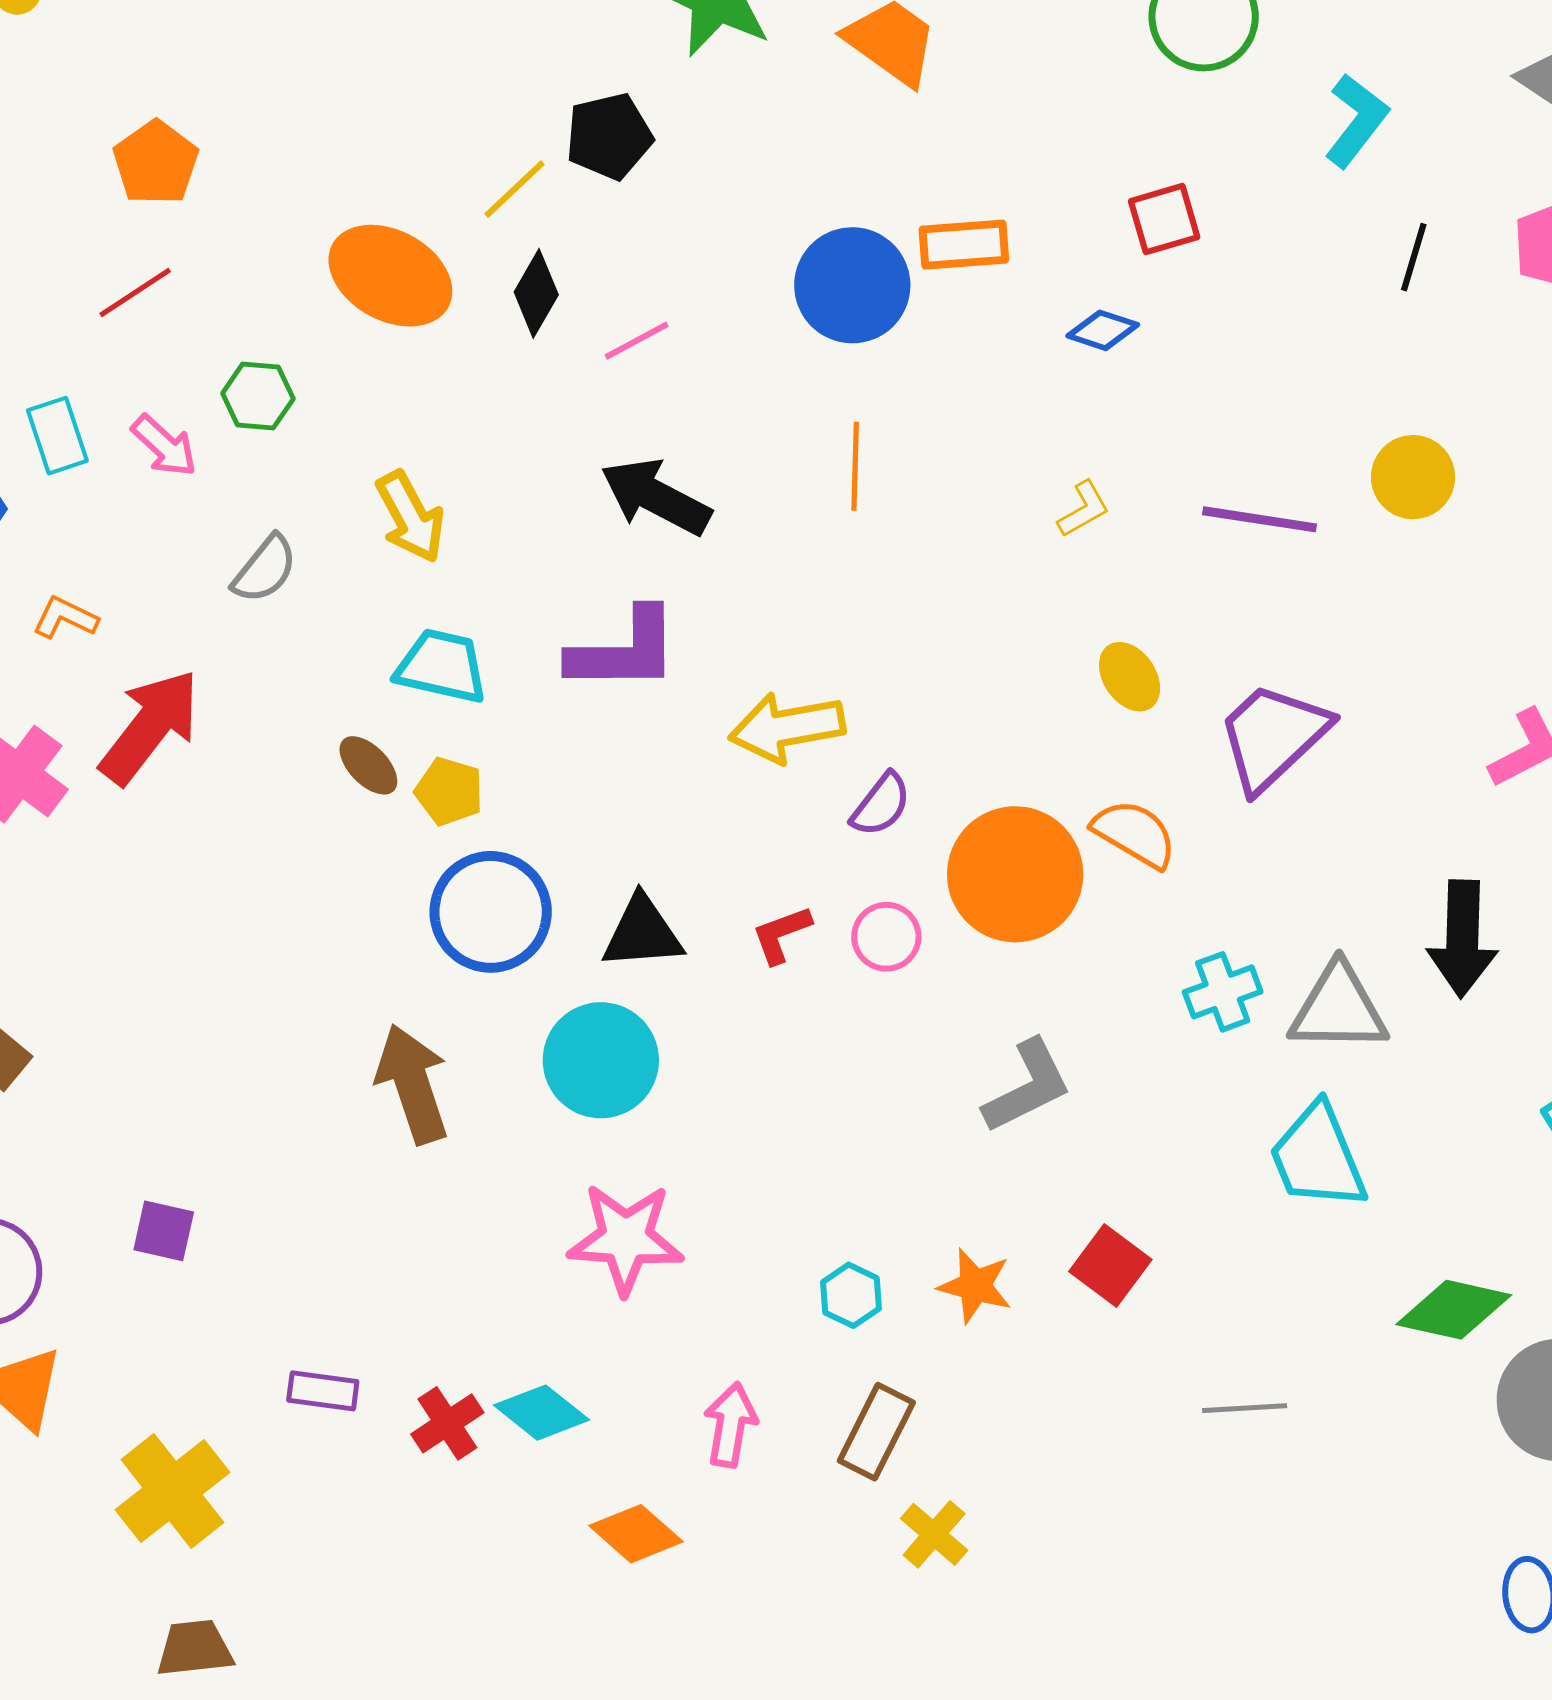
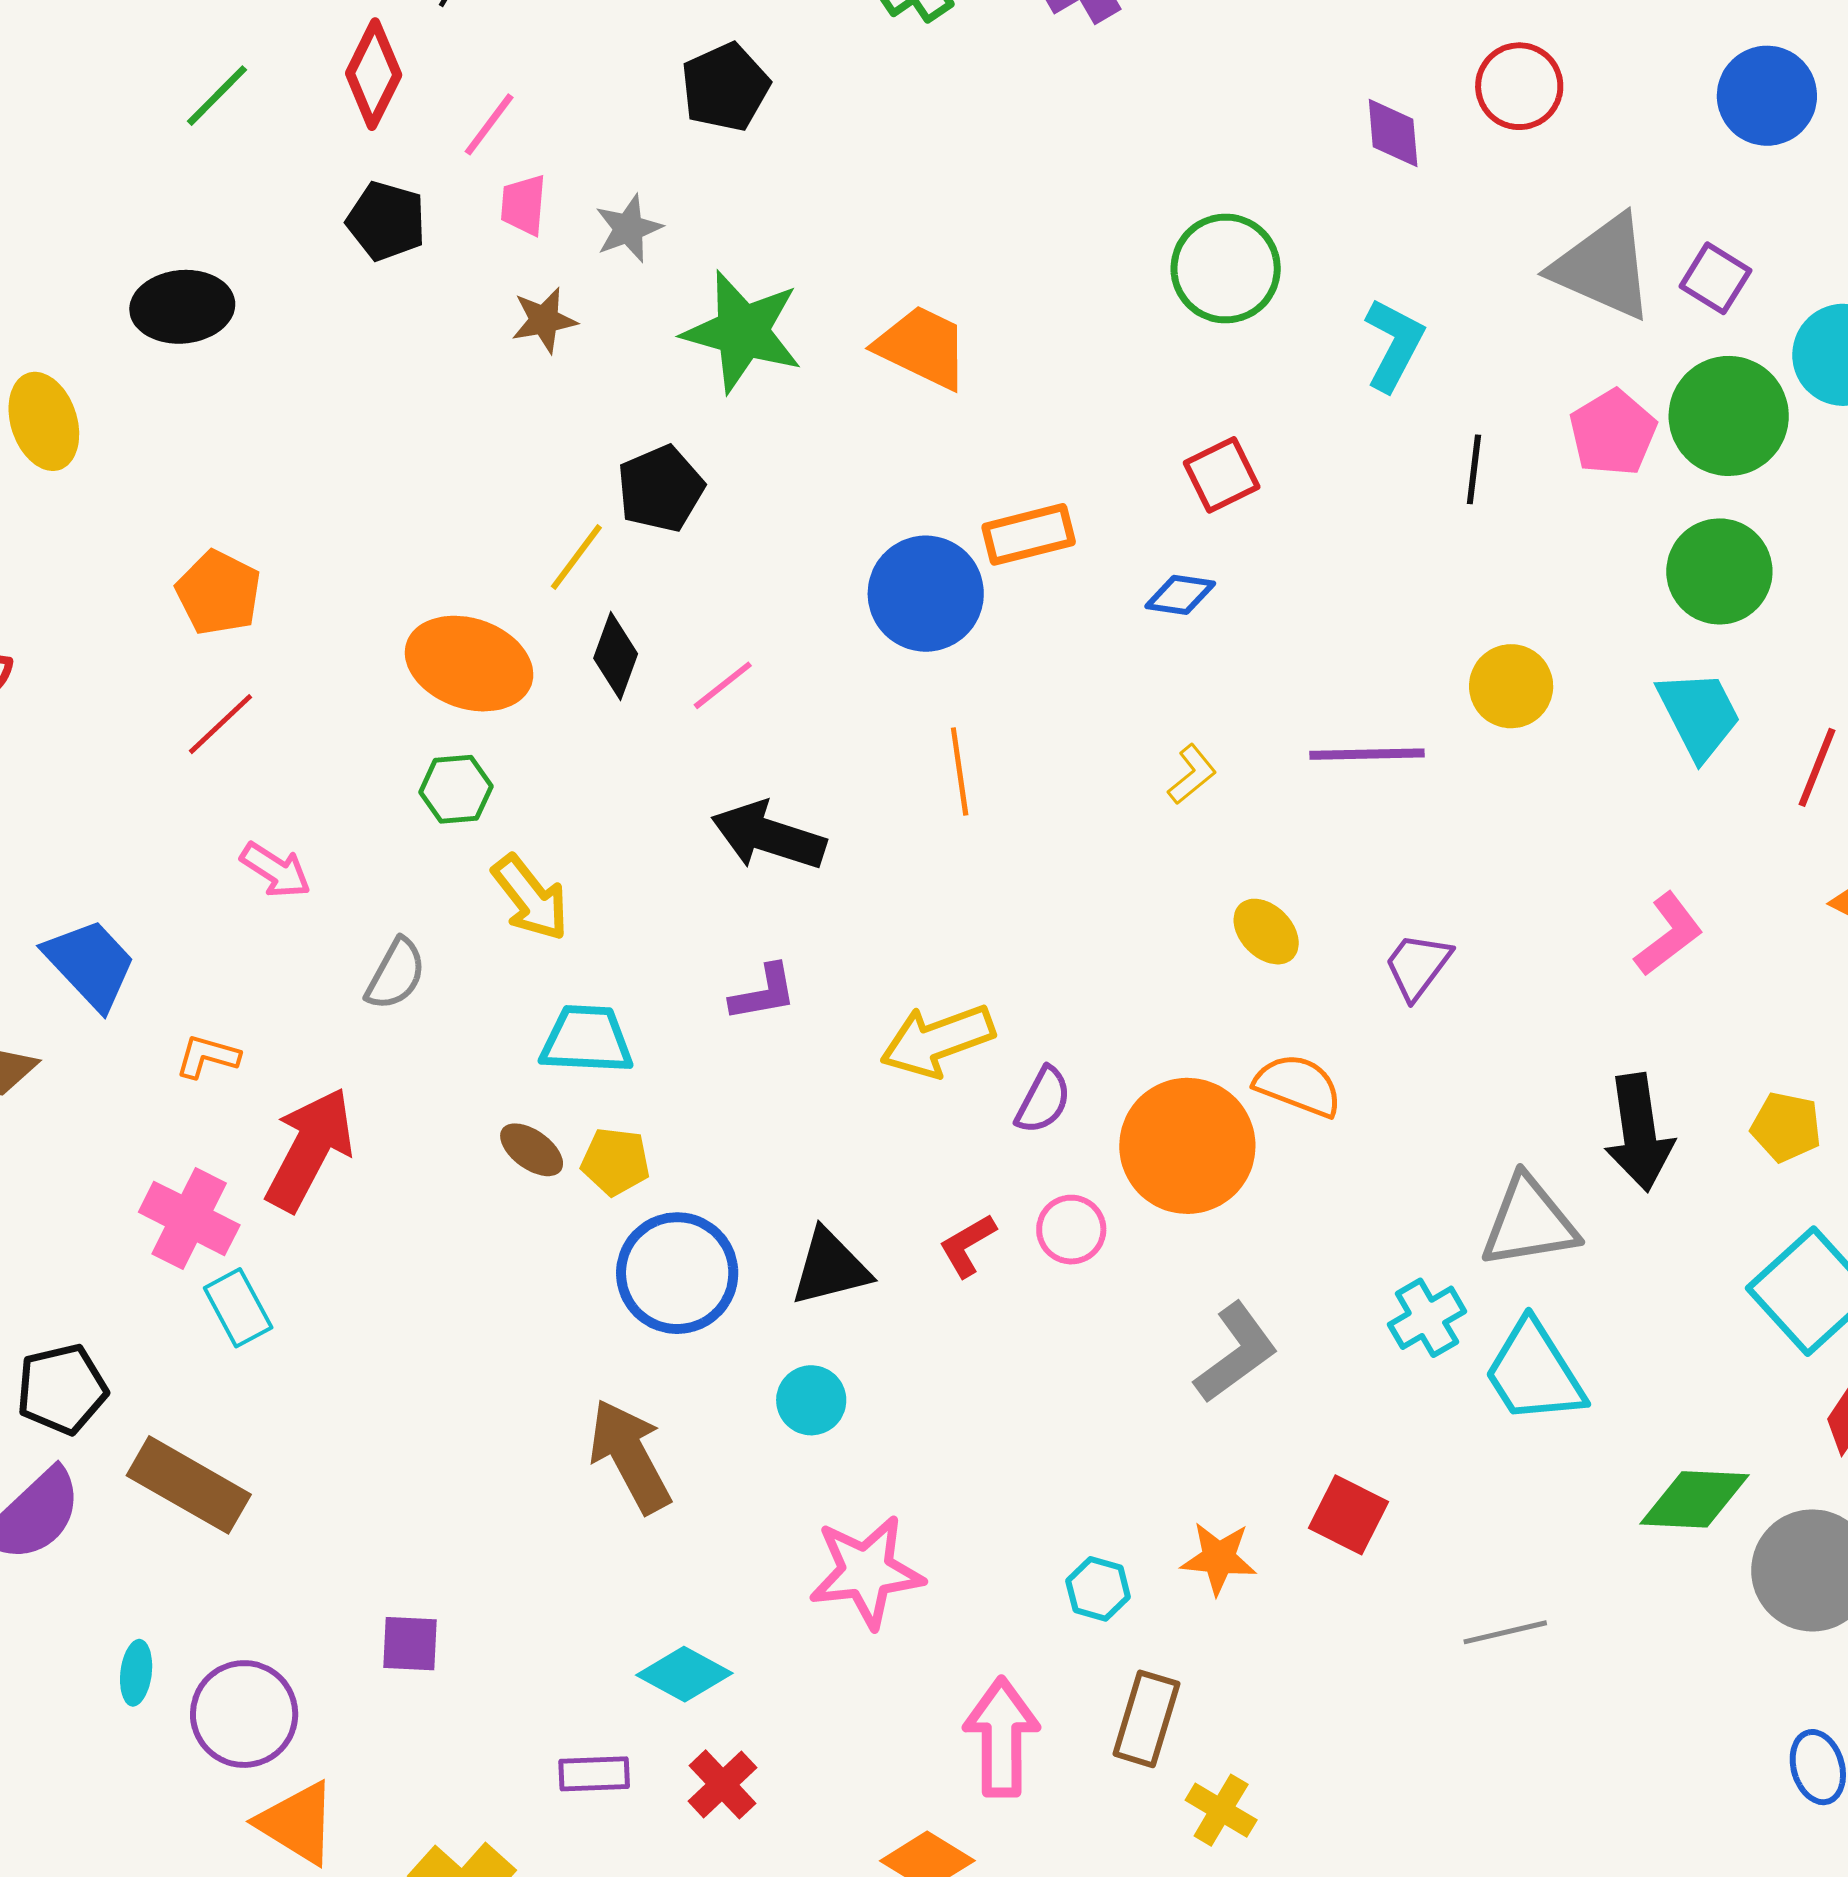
green hexagon: (258, 396) -> (456, 789), moved
cyan rectangle: (57, 436) -> (238, 1308), moved
purple L-shape: (624, 650) -> (763, 993), size x0.6
purple trapezoid: (1273, 736) -> (1418, 966), size x0.6
cyan cross: (1223, 992) -> (1427, 1318), moved
cyan circle: (601, 1060) -> (811, 1400), size x0.6
cyan diamond: (542, 1413) -> (684, 1674), moved
pink arrow: (730, 1425) -> (1002, 1737), size x1.4

